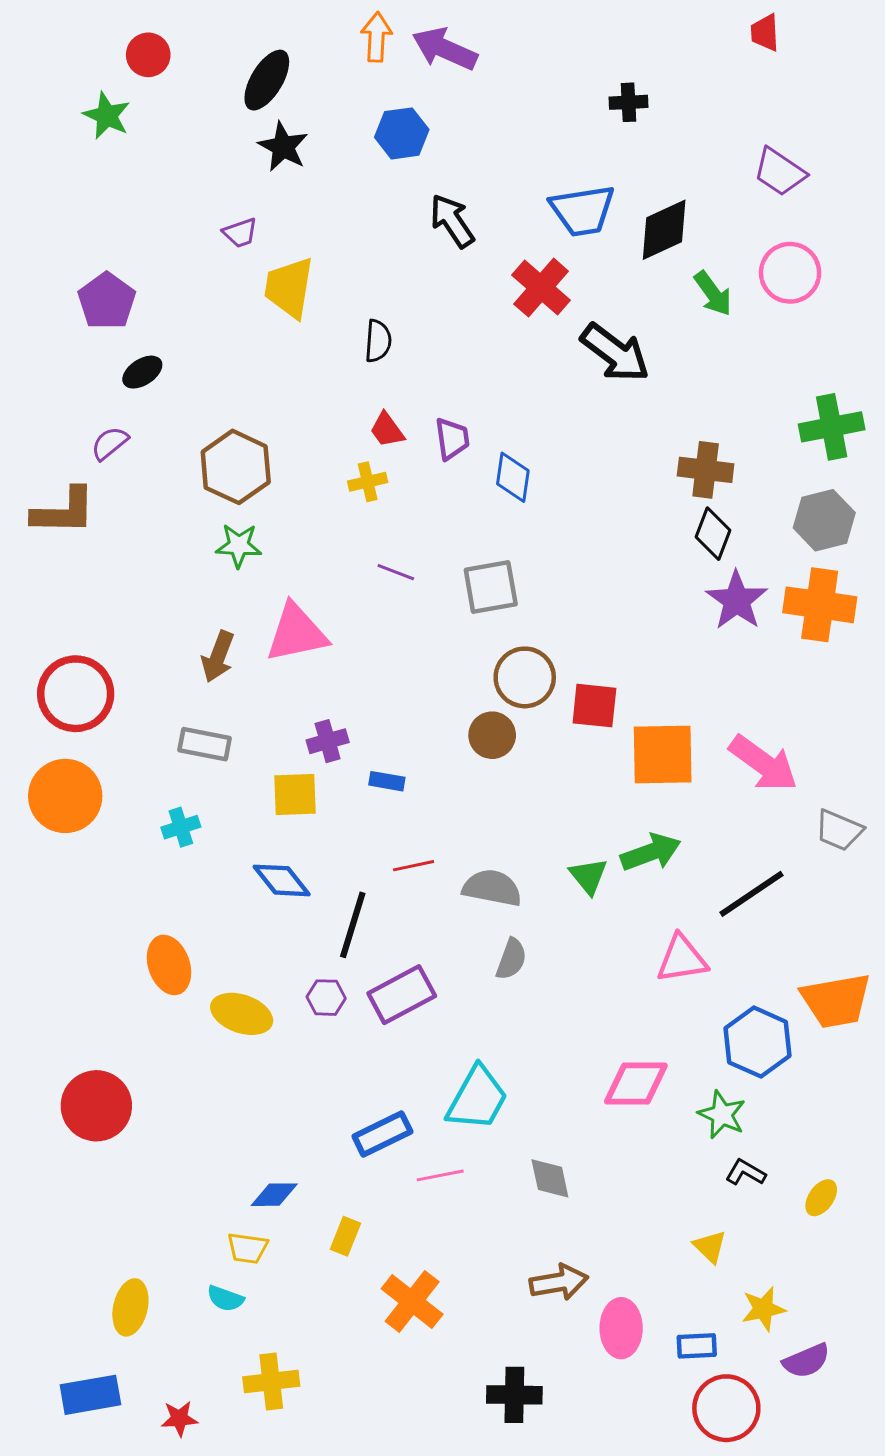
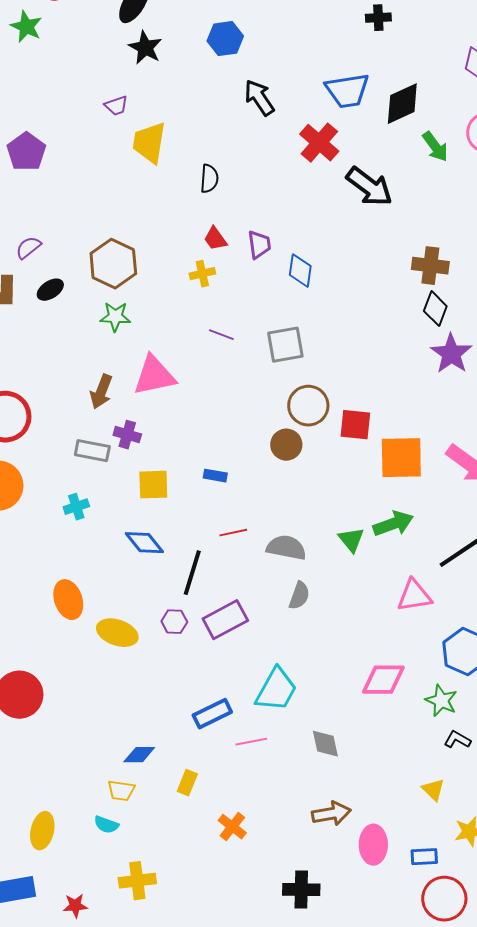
black ellipse: (142, 372) -> (50, 290), moved
purple cross: (328, 741) -> (127, 435), moved, turned 32
orange cross: (412, 1301) -> (232, 827), size x0.7

